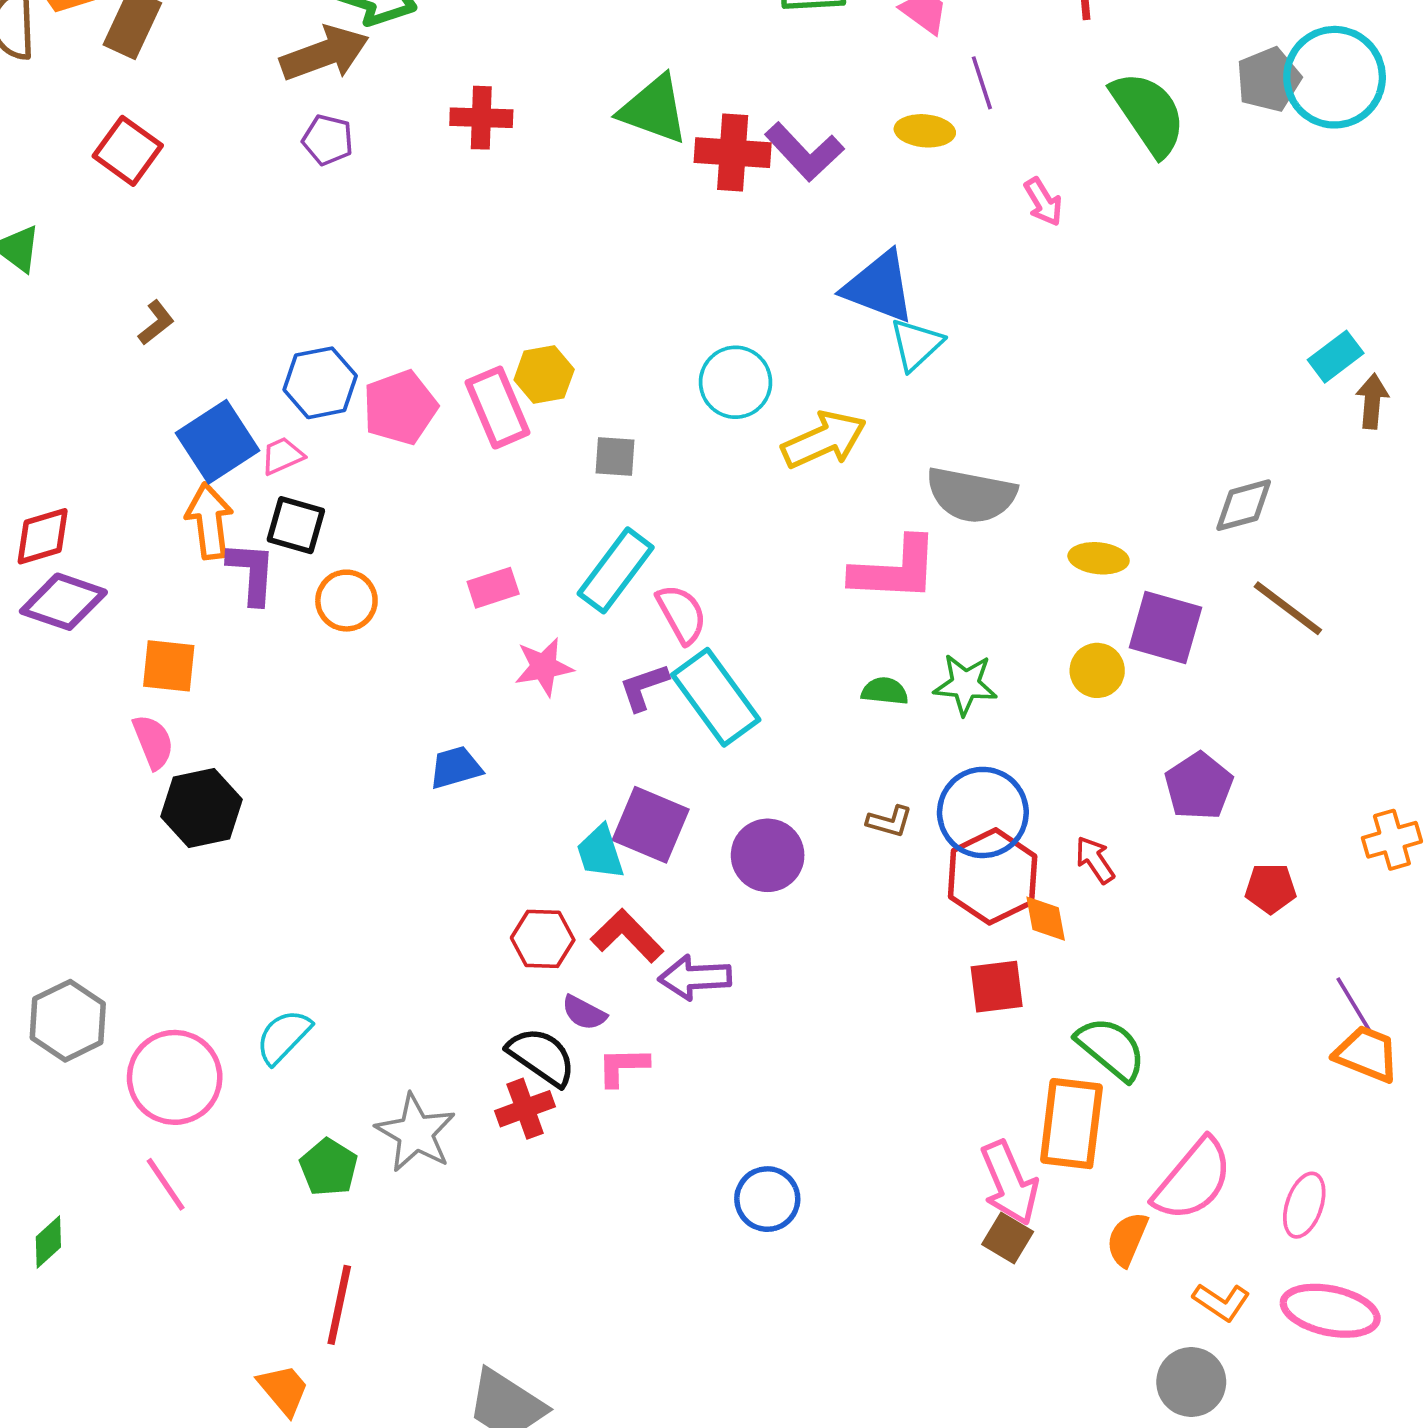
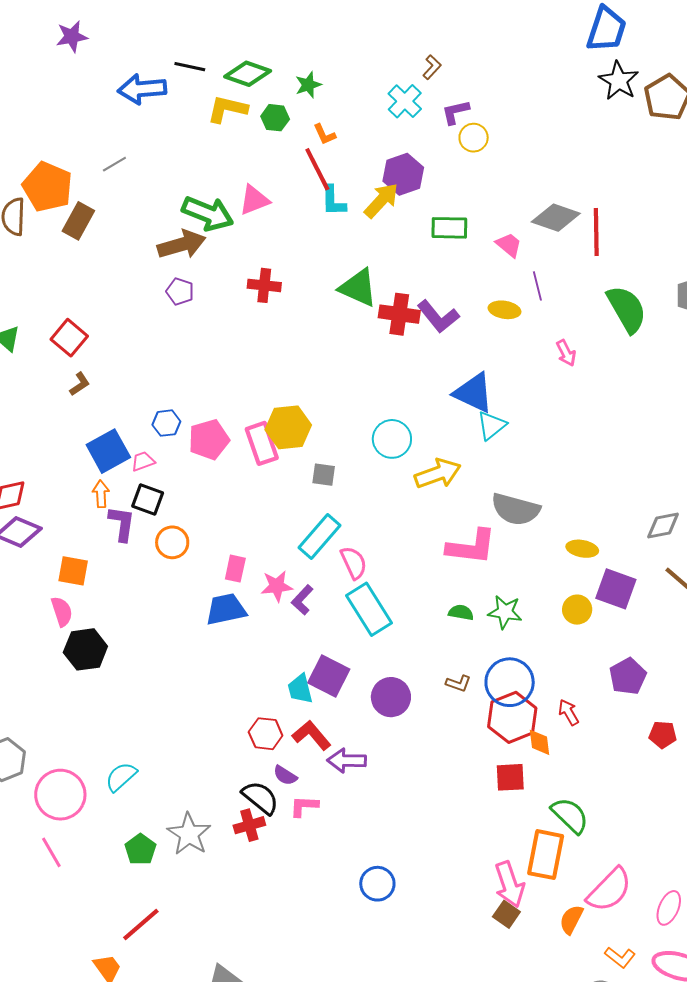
red square: (128, 151) -> (69, 338), moved
yellow hexagon: (544, 375) -> (288, 427), size x1.4
blue hexagon: (320, 383) -> (166, 423), size x0.7
orange arrow: (209, 521) -> (101, 494), size x0.7
pink rectangle: (493, 588) -> (235, 569), moved, turned -64
purple L-shape: (644, 687) -> (302, 600), moved, turned -32
blue trapezoid: (456, 767) -> (226, 609), moved, size x1.4
red line: (339, 1305) -> (141, 925), turned 33

